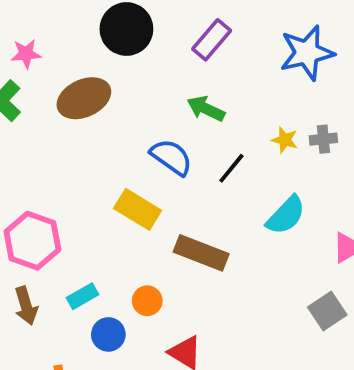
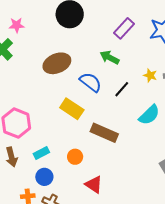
purple rectangle: (212, 40) -> (124, 28), moved
brown ellipse: (84, 98) -> (57, 63), moved
blue circle: (108, 334) -> (44, 177), moved

